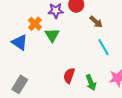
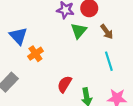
orange cross: (35, 24) -> (35, 54), moved
green triangle: (52, 35) -> (79, 31), moved

